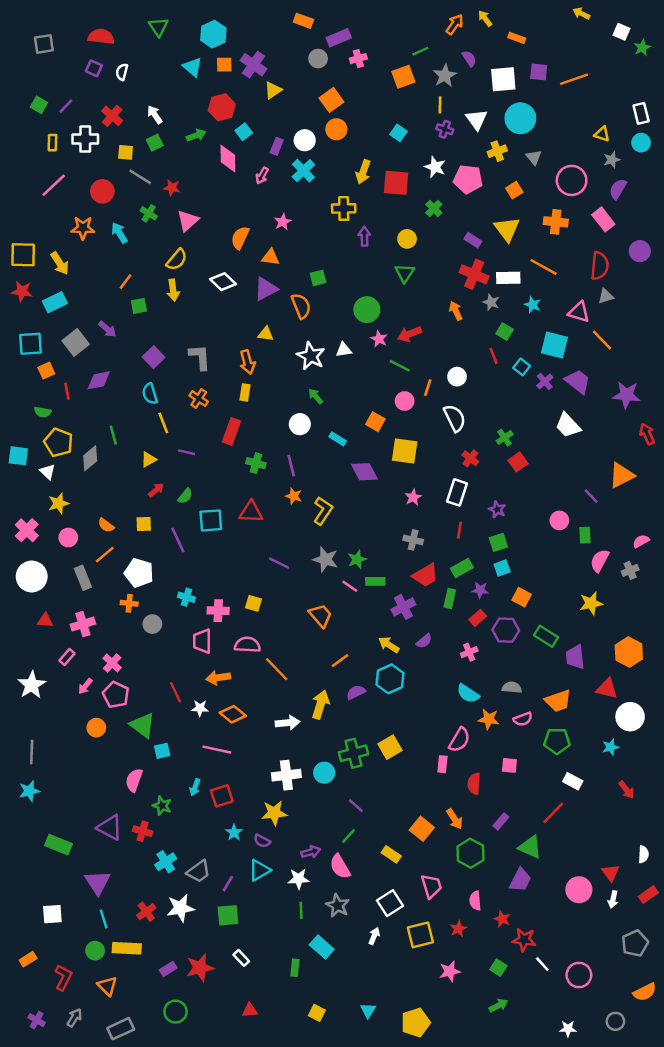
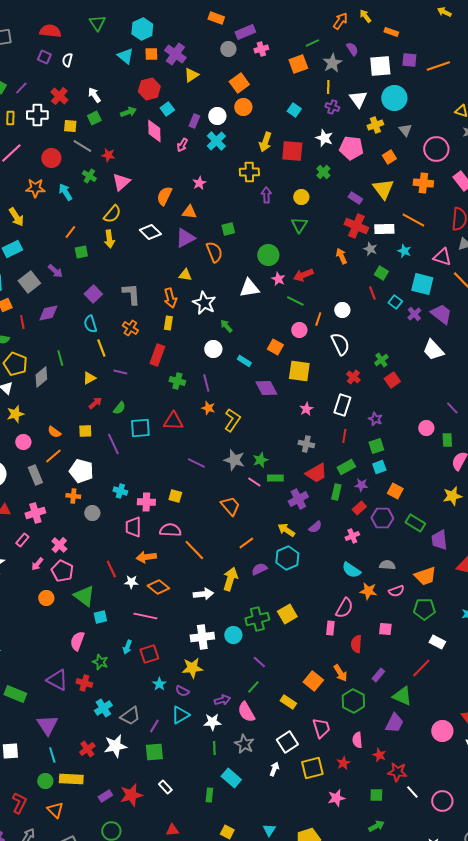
white triangle: (344, 350) -> (249, 288), size x1.5
white star: (311, 356) -> (204, 303), moved
green square: (498, 968) -> (376, 795), turned -32

